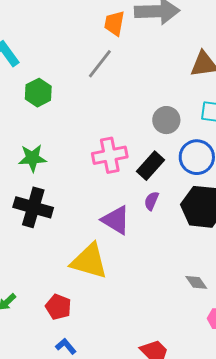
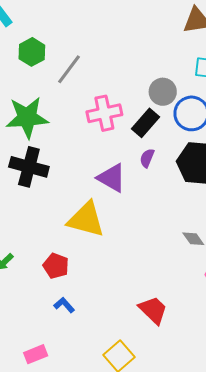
gray line: (100, 64) -> (69, 69), moved
gray circle: (166, 120) -> (163, 92), moved
green star: (32, 158) -> (27, 118), size x1.5

